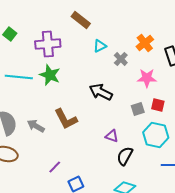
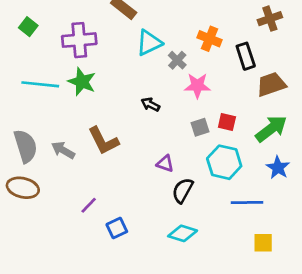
orange cross: (145, 43) -> (209, 39), turned -30
cyan triangle: (100, 46) -> (149, 43), size x1.5
pink star: (147, 78) -> (197, 86), moved
black arrow: (101, 92) -> (150, 104), size x0.6

